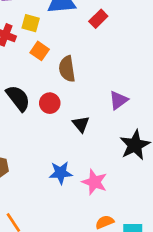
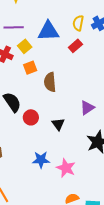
yellow square: (31, 23) -> (25, 46), turned 32
orange square: (40, 51) -> (30, 68), turned 32
red circle: (50, 103) -> (31, 117), moved

